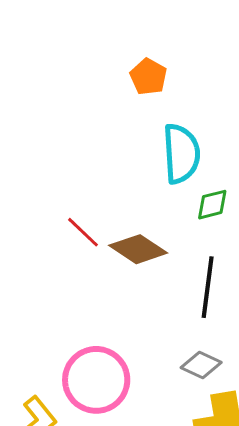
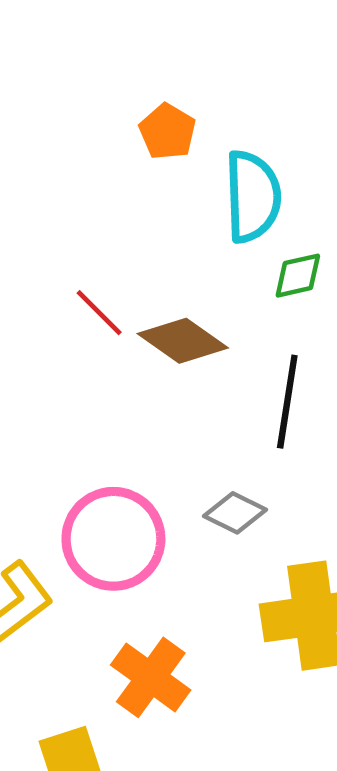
orange pentagon: (148, 77) -> (167, 132), moved
gray diamond: (201, 365) -> (235, 513), moved

